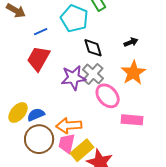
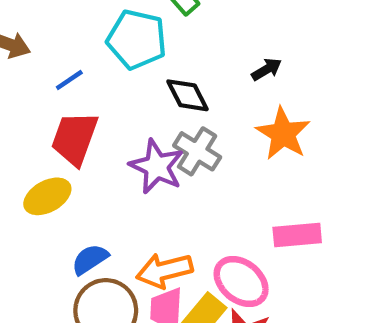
purple star: (73, 78) -> (157, 167), turned -30
pink ellipse: (108, 96) -> (241, 282), moved
yellow ellipse: (18, 113) -> (47, 196), moved, turned 30

